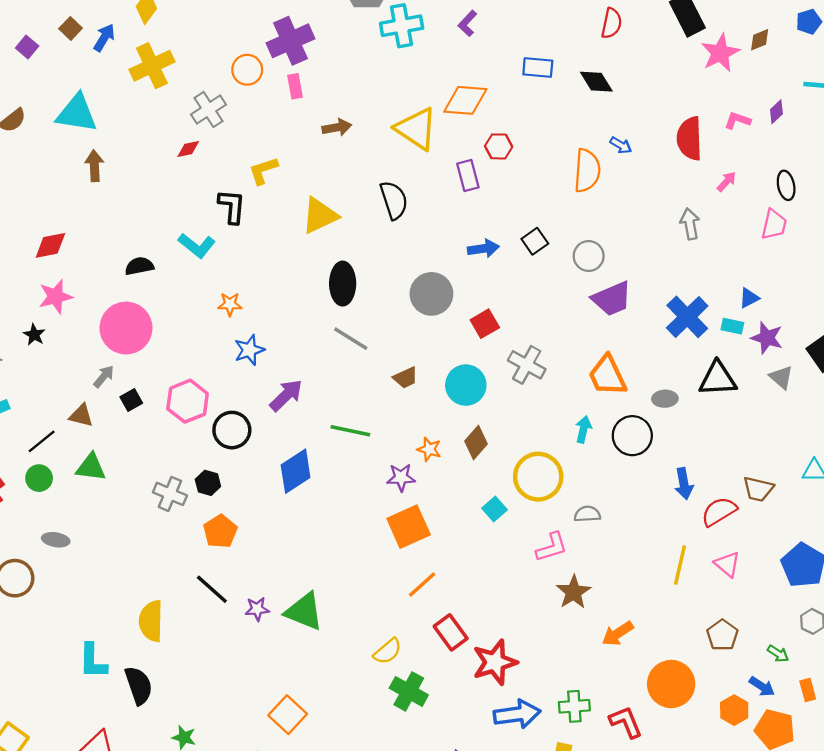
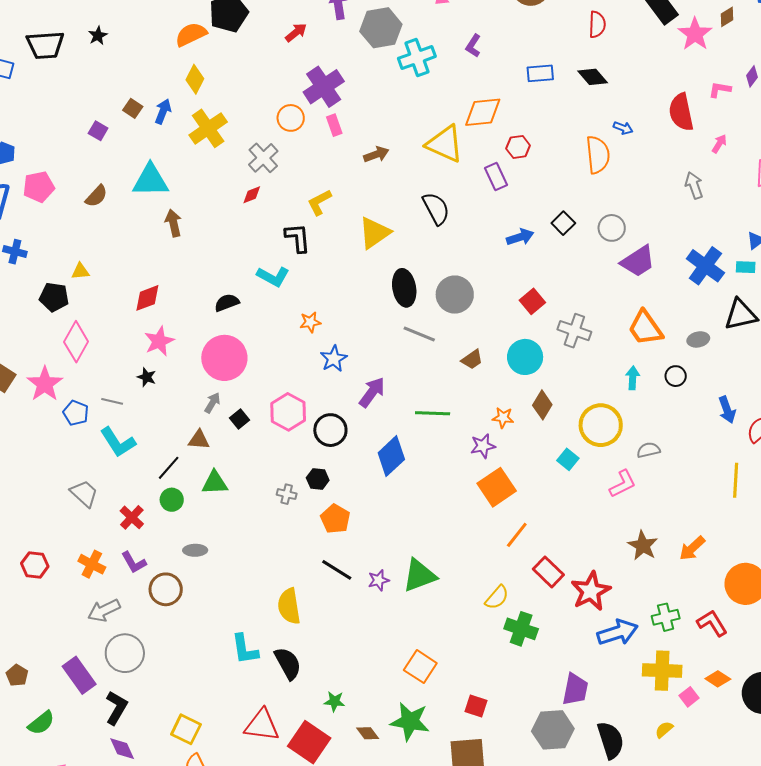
gray circle: (431, 294) -> (455, 295), moved
black circle: (632, 436) -> (676, 376), size x0.6
gray cross: (170, 494) -> (287, 494), size x0.7
brown star: (573, 592) -> (643, 546), moved
green triangle: (304, 611) -> (419, 575), turned -33

